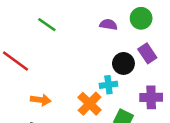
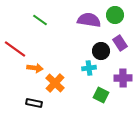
purple semicircle: (108, 25) -> (89, 20), size x1.6
orange arrow: (41, 100) -> (35, 68), moved
orange cross: (90, 104) -> (55, 83), moved

